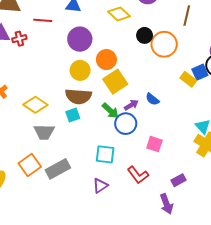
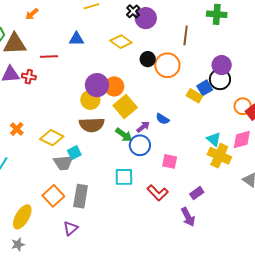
red cross: (19, 39) -> (29, 77), turned 32
purple circle: (80, 39) -> (97, 85), moved
cyan square: (73, 115) -> (74, 153), moved
gray rectangle: (58, 169) -> (81, 196), turned -45
purple triangle: (100, 186) -> (71, 228), moved

